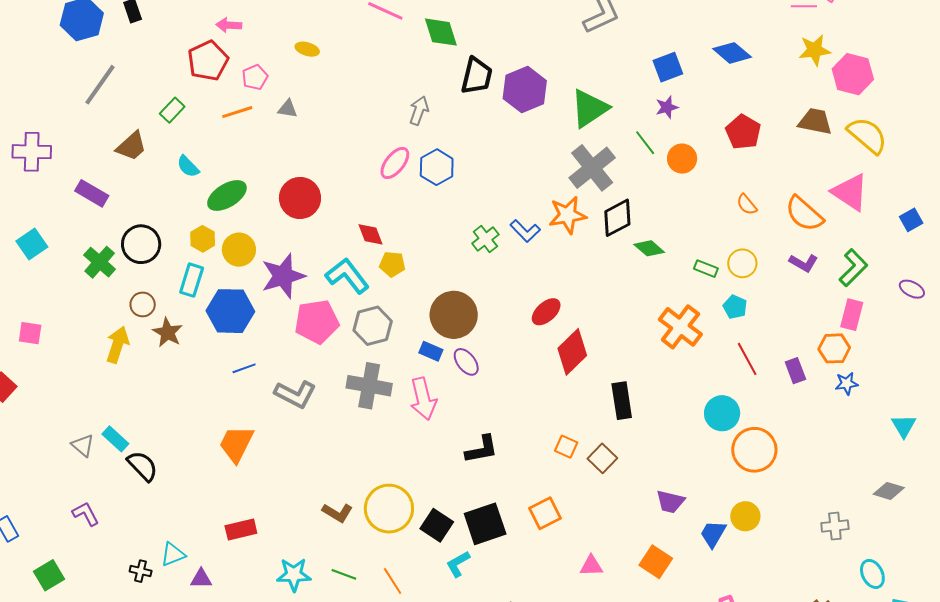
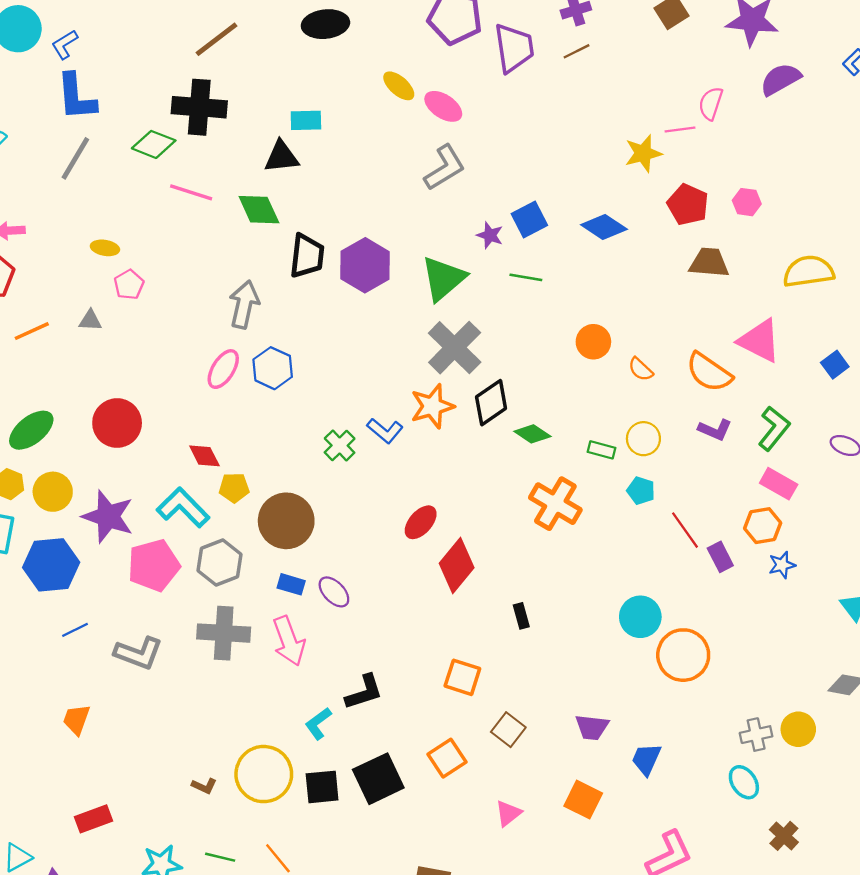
yellow star: (815, 50) -> (643, 153), moved
blue diamond: (732, 53) -> (604, 227), moved
pink hexagon: (853, 74) -> (747, 202), size x0.6
pink pentagon: (255, 77) -> (129, 285), moved
purple star: (667, 107) -> (490, 235), moved, turned -30
gray arrow: (419, 111) -> (244, 305), size x1.4
red pentagon: (743, 132) -> (688, 205), moved
yellow semicircle: (867, 135) -> (809, 271), moved, turned -42
green line: (645, 143) -> (526, 277), moved, turned -36
orange circle: (682, 159) -> (593, 342), moved
purple star: (283, 276) -> (108, 517), turned -30
brown circle: (454, 315) -> (286, 521), moved
pink rectangle: (852, 315) -> (779, 484), turned -68
orange cross: (680, 327) -> (555, 504), moved
red line: (747, 359) -> (685, 530), moved
black rectangle: (622, 401) -> (521, 616), size x0.6
orange trapezoid: (236, 444) -> (76, 719), size x0.7
orange square: (566, 447) -> (462, 677), size x1.4
brown square: (602, 458) -> (508, 730), moved
brown L-shape: (338, 513) -> (204, 786), size x0.7
yellow circle: (745, 516) -> (798, 729), moved
black square: (437, 525) -> (322, 787), turned -32
gray cross: (835, 526) -> (756, 735), moved
cyan L-shape: (458, 564) -> (318, 723), moved
pink triangle: (591, 566) -> (508, 813), turned -30
cyan ellipse: (872, 574) -> (744, 782), moved

